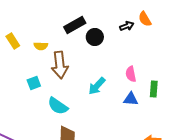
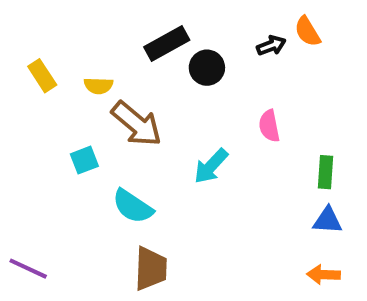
brown arrow: (60, 65) -> (137, 124), turned -44
pink semicircle: (131, 74) -> (269, 126), moved
blue triangle: (131, 99) -> (328, 220), moved

